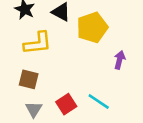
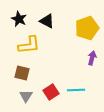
yellow pentagon: (92, 27) -> (87, 28), moved
cyan line: (99, 102) -> (76, 90), turned -36

